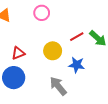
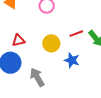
gray arrow: (58, 86) -> (37, 77), moved

